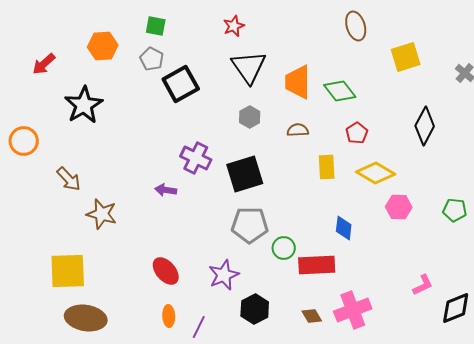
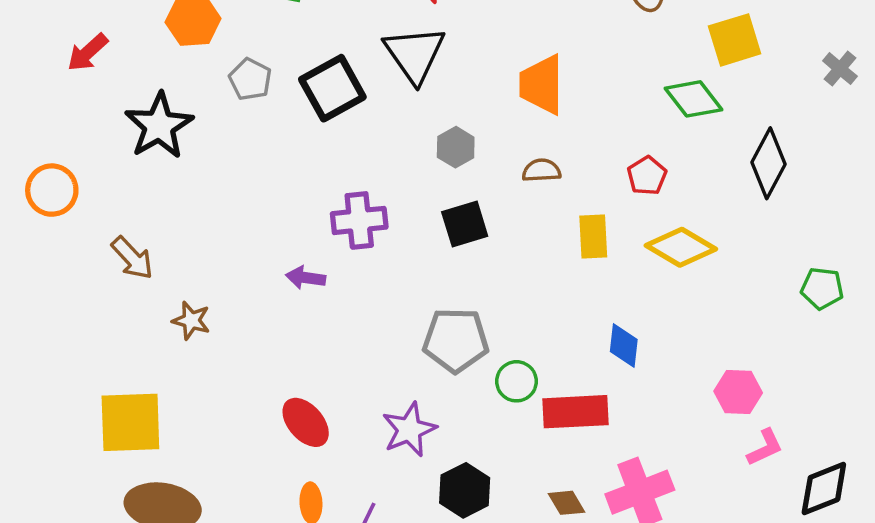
gray pentagon: (152, 59) -> (250, 79), moved
black triangle: (249, 67) -> (415, 54), moved
green diamond: (340, 91) -> (693, 99), moved
purple cross: (196, 158) -> (359, 220), turned -32
black square: (245, 174) -> (465, 224), moved, size x0.7
pink hexagon: (399, 207) -> (738, 392), moved
green pentagon: (455, 210) -> (822, 288), moved
brown star: (102, 214) -> (191, 321), size x0.7

